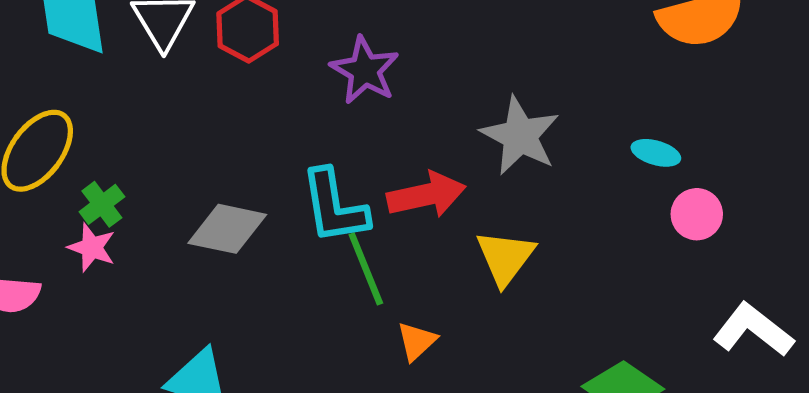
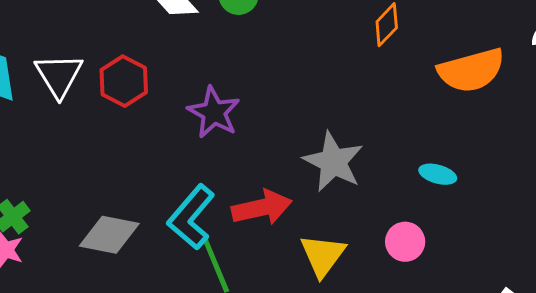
cyan L-shape: (334, 207) -> (191, 217), turned 50
pink circle: (697, 214) -> (405, 242), moved

